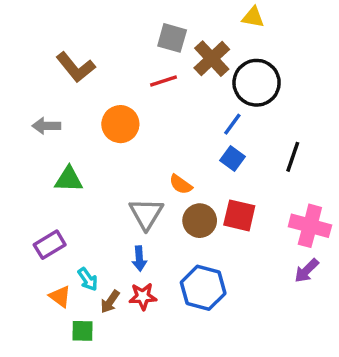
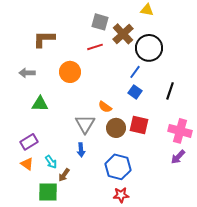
brown L-shape: (76, 67) -> (44, 39), turned 130
orange triangle: (60, 296) -> (27, 164), moved
red star: (143, 296) -> (121, 195), moved
green square: (82, 331) -> (48, 192), size x1.5

